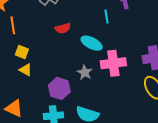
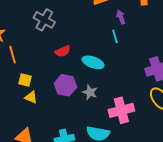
cyan line: (106, 17) -> (115, 36), moved
pink cross: (113, 63) -> (121, 110), moved
purple hexagon: (59, 88) -> (65, 85), moved

